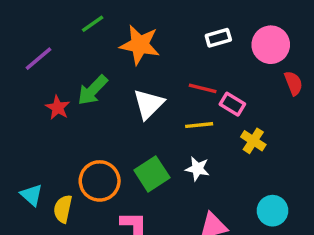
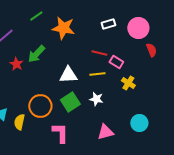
white triangle: (148, 104) -> (68, 75), moved, turned 42

